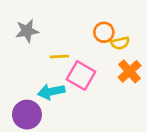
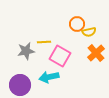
gray star: (27, 31) -> (26, 51), moved
cyan arrow: (51, 92) -> (49, 77), moved

